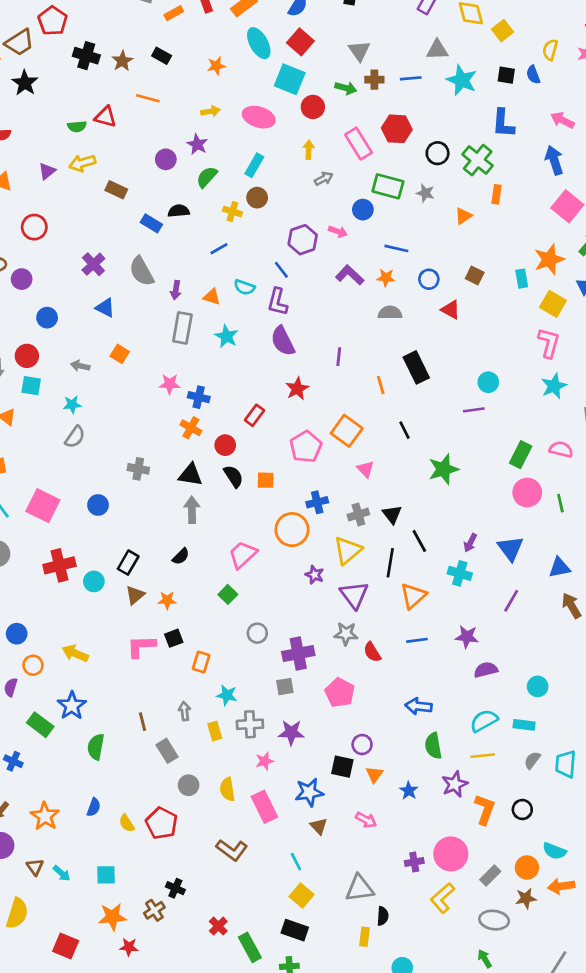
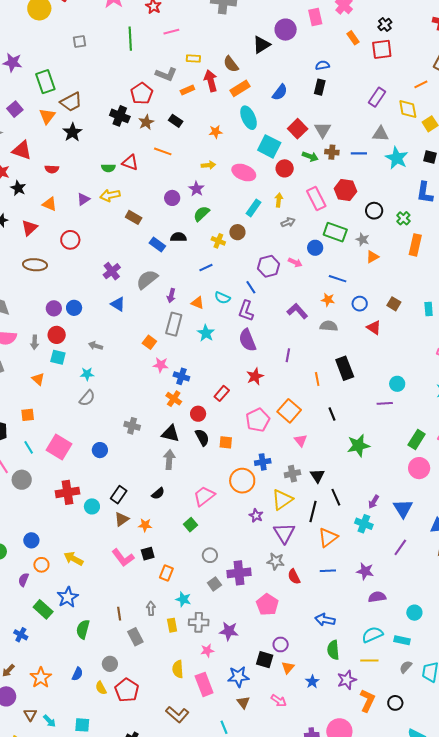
red pentagon: (53, 21) -> (142, 93), moved
red square: (300, 42) -> (298, 129), moved
green cross: (478, 160) -> (403, 218), size x0.6
cyan rectangle: (254, 165) -> (254, 208), moved
orange rectangle: (496, 194) -> (415, 245), size x1.5
orange triangle: (463, 216) -> (372, 257), moved
gray semicircle: (142, 271) -> (147, 280), turned 75
purple L-shape: (350, 275) -> (297, 311), moved
purple circle: (22, 279) -> (54, 308), moved
orange square: (120, 354) -> (149, 342), moved
pink L-shape: (141, 646) -> (123, 558), turned -130
gray square: (285, 687) -> (214, 584), moved, turned -32
gray circle: (189, 785) -> (110, 664), moved

